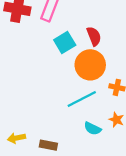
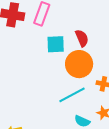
cyan square: (65, 42) -> (56, 44), turned 30

